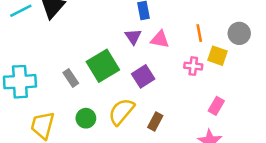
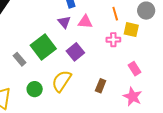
pink rectangle: (216, 106) -> (134, 69), turned -56
brown rectangle: (155, 122) -> (101, 86), moved

